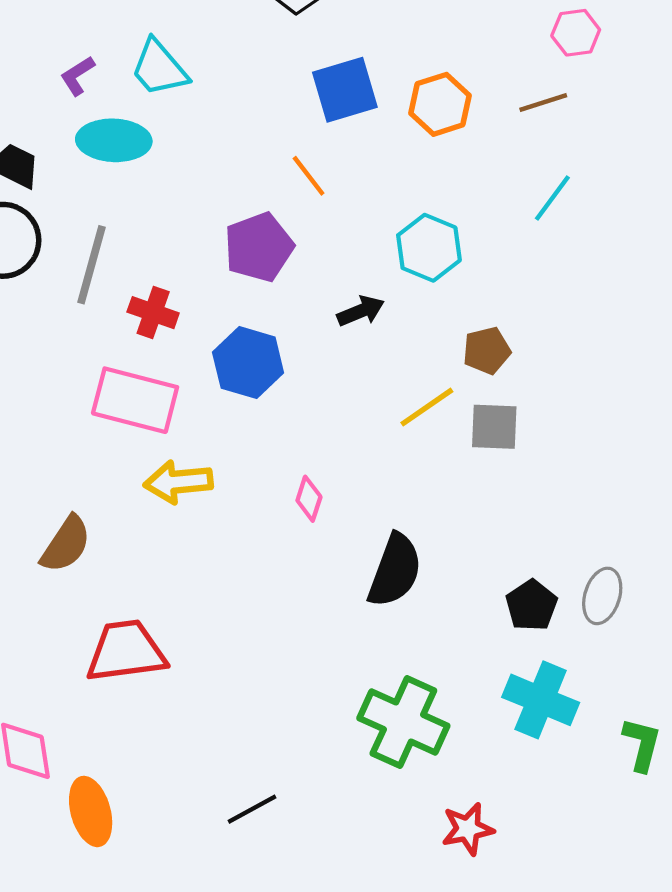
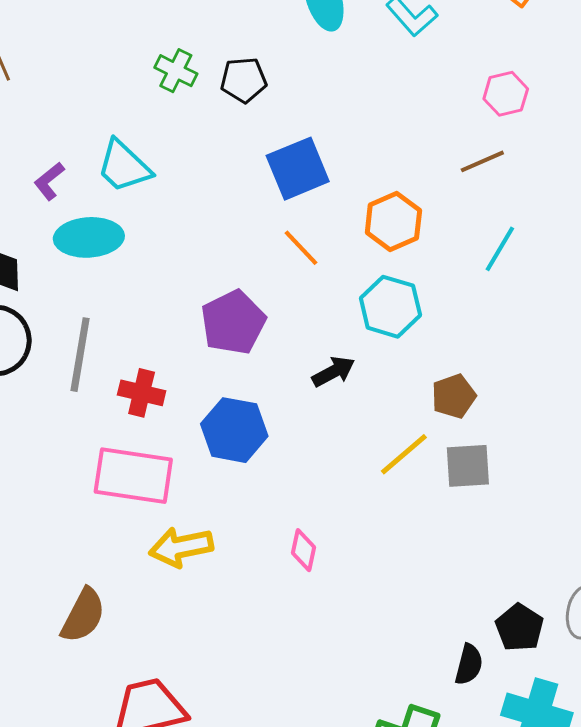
orange hexagon: (440, 104) -> (393, 222), moved
orange line: (309, 176) -> (301, 248), moved
black semicircle: (395, 571) -> (469, 664), moved, size x0.6

